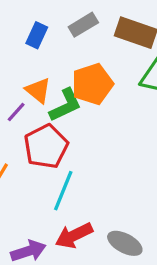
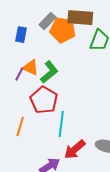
orange pentagon: (92, 84) -> (63, 30), moved, turned -30
purple line: (16, 112) -> (19, 74), moved

